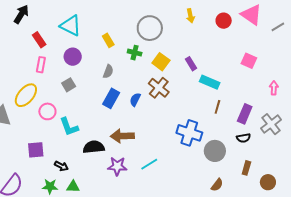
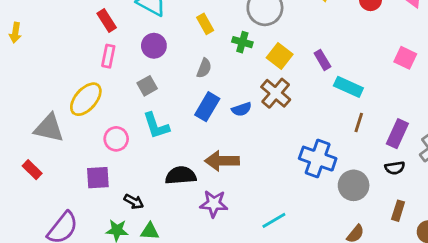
blue semicircle: (135, 100) -> (242, 109), turned -136
pink circle: (47, 111) -> (116, 139), moved
cyan L-shape: (69, 127) -> (156, 126), moved
cyan line: (149, 164) -> (274, 220), moved

